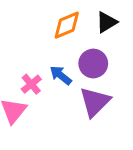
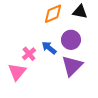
black triangle: (107, 22) -> (80, 12), turned 42

